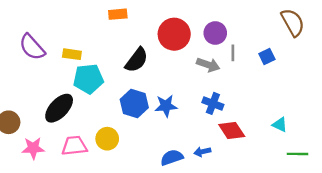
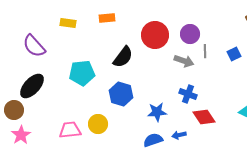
yellow rectangle: (72, 54) -> (68, 23), moved
blue star: (166, 106) -> (157, 112), moved
black ellipse: (59, 108) -> (32, 86), moved
pink star: (33, 148) -> (21, 135), moved, turned -30

